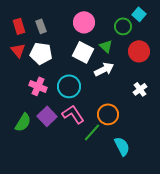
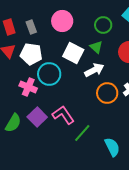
pink circle: (84, 22) -> (62, 21), moved
green circle: (123, 26) -> (103, 25), moved
cyan circle: (69, 86) -> (49, 74), moved
orange circle: (108, 114) -> (107, 93), moved

